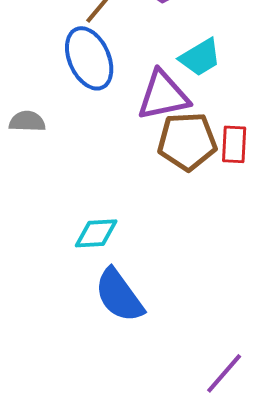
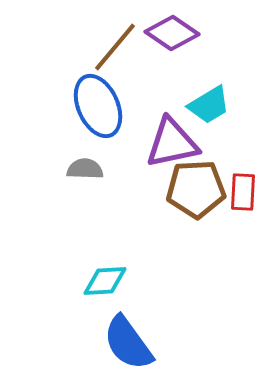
gray semicircle: (27, 121) -> (85, 169), moved

